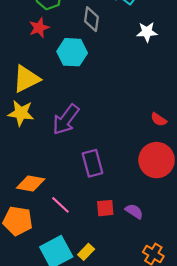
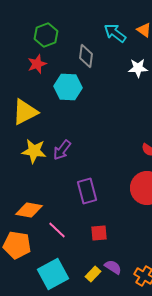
yellow star: (21, 113) -> (34, 151), moved
purple arrow: (66, 119) -> (62, 150), size x0.7
purple semicircle: (134, 211) -> (113, 267), moved
yellow rectangle: (86, 252) -> (93, 274), moved

